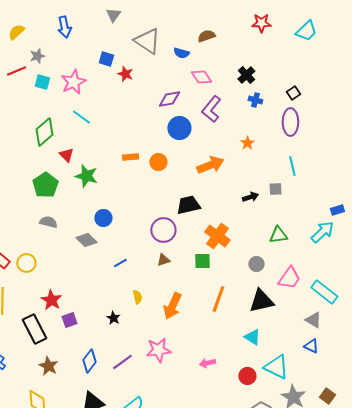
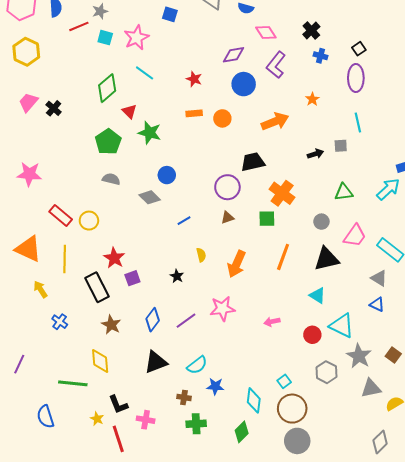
red star: (125, 74) -> (194, 79), moved

